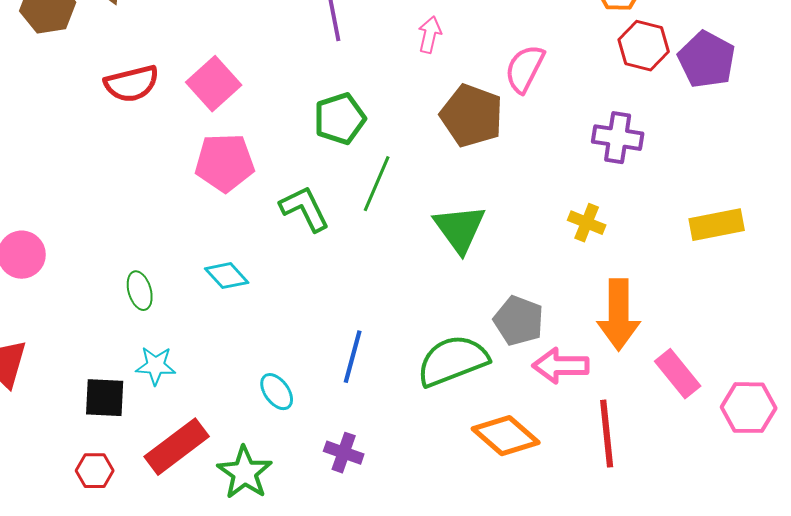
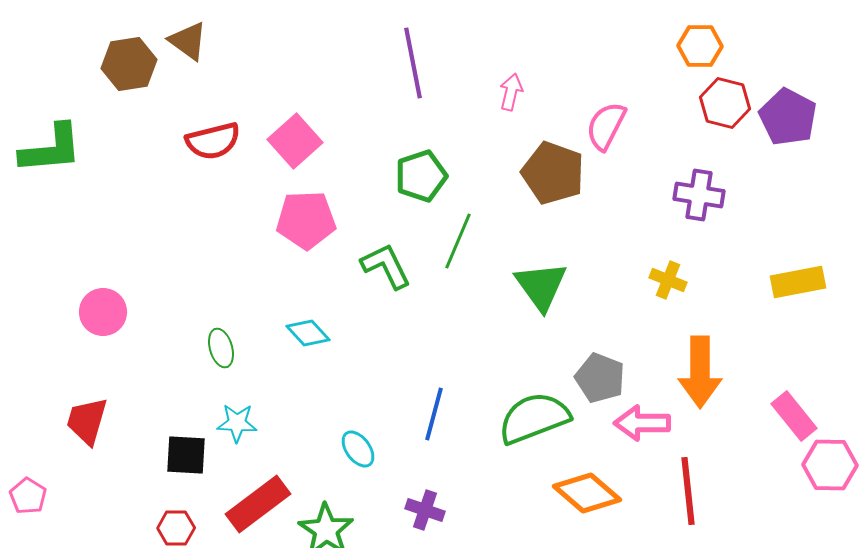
pink rectangle: (678, 374) -> (794, 416), moved

